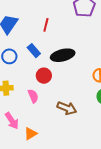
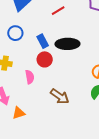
red line: (46, 25) -> (58, 11), turned 32
blue rectangle: (34, 51) -> (43, 41), moved

